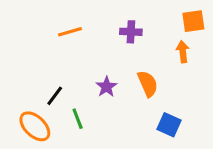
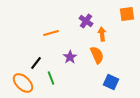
orange line: (70, 32) -> (51, 33), moved
purple cross: (131, 32) -> (86, 21), turned 32
orange arrow: (183, 52) -> (102, 34), moved

